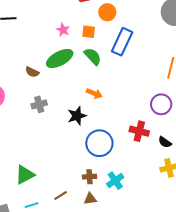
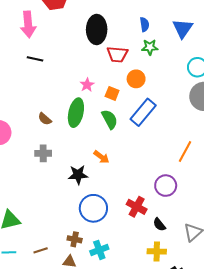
green ellipse: (60, 58) -> (76, 113), turned -64

